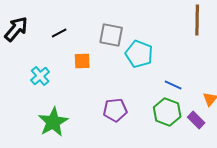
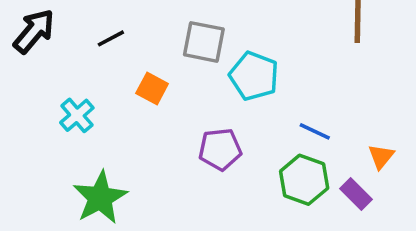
orange square: (82, 61) -> (152, 88), turned 30
purple pentagon: (115, 110) -> (220, 149), moved

